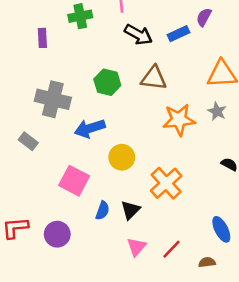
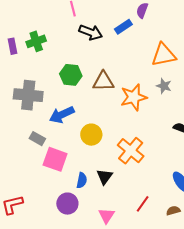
green cross: (80, 16) -> (36, 41), moved
brown triangle: (154, 78) -> (103, 81), moved
gray rectangle: (28, 141) -> (37, 139), moved
purple circle: (57, 234) -> (67, 204), moved
pink triangle: (136, 247) -> (106, 216), moved

